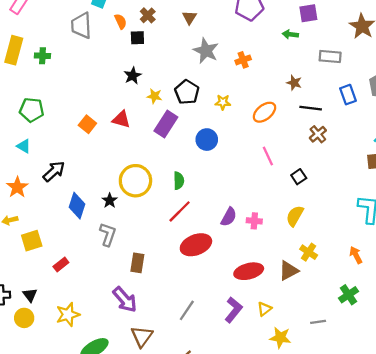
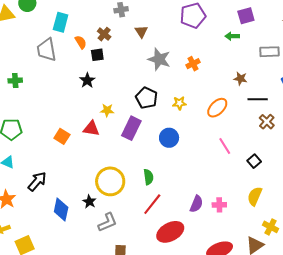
black star: (133, 76) -> (87, 80), moved
yellow star: (154, 96) -> (107, 110), moved
gray L-shape: (108, 234) -> (108, 222), moved, turned 55

